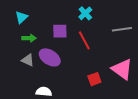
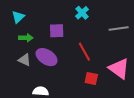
red line: (84, 40) -> (84, 52), moved
red square: (94, 79) -> (91, 78), turned 32

